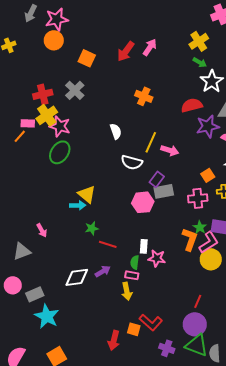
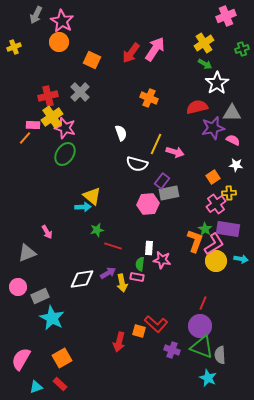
pink star: (57, 19) -> (62, 21), turned -30
pink arrow: (150, 47) -> (155, 49), size x1.4
pink cross: (198, 198) -> (216, 204), moved, turned -30
yellow arrow: (127, 291) -> (122, 283), moved

